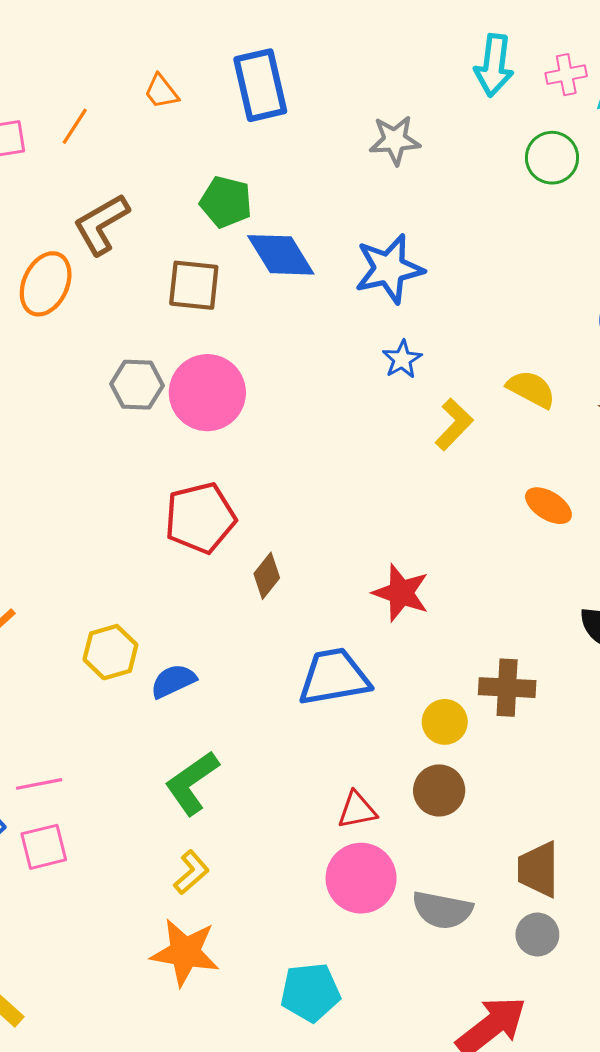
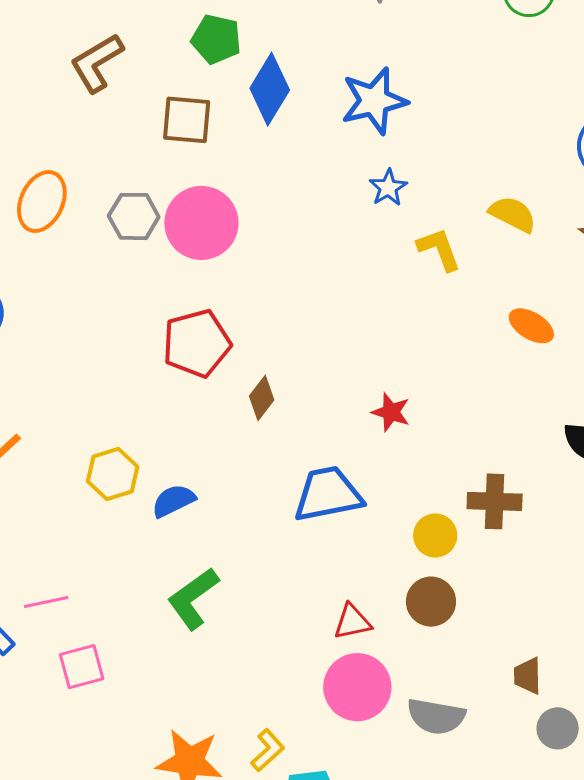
blue diamond: (281, 255) -> (270, 89), turned 64
orange ellipse: (46, 284) -> (42, 202), moved
yellow L-shape: (454, 424) -> (439, 249), turned -63
red star: (401, 593) -> (391, 412), size x0.7
pink square: (44, 847) -> (82, 667), moved
brown trapezoid: (538, 869) -> (528, 676), size x0.7
yellow L-shape: (191, 872) -> (268, 750), moved
gray circle: (537, 935) -> (558, 728), moved

